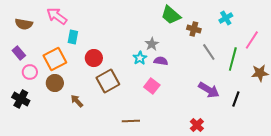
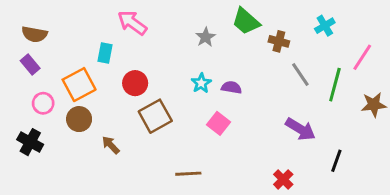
pink arrow: (57, 16) -> (132, 23), moved
gray star: (152, 44) -> (206, 37), moved
purple rectangle: (19, 53) -> (30, 64), moved
black line: (236, 99) -> (336, 161), moved

